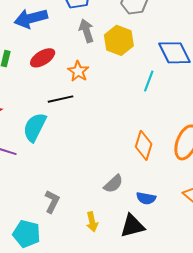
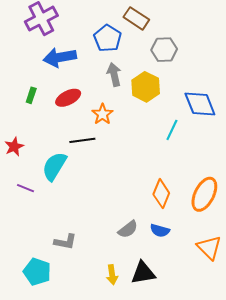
blue semicircle: (146, 198) -> (160, 231), moved
gray L-shape: (52, 202) -> (65, 242), turned 70
yellow arrow: (92, 222) -> (112, 275), moved

